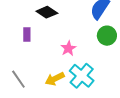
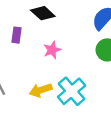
pink star: (68, 48) -> (52, 50), moved

